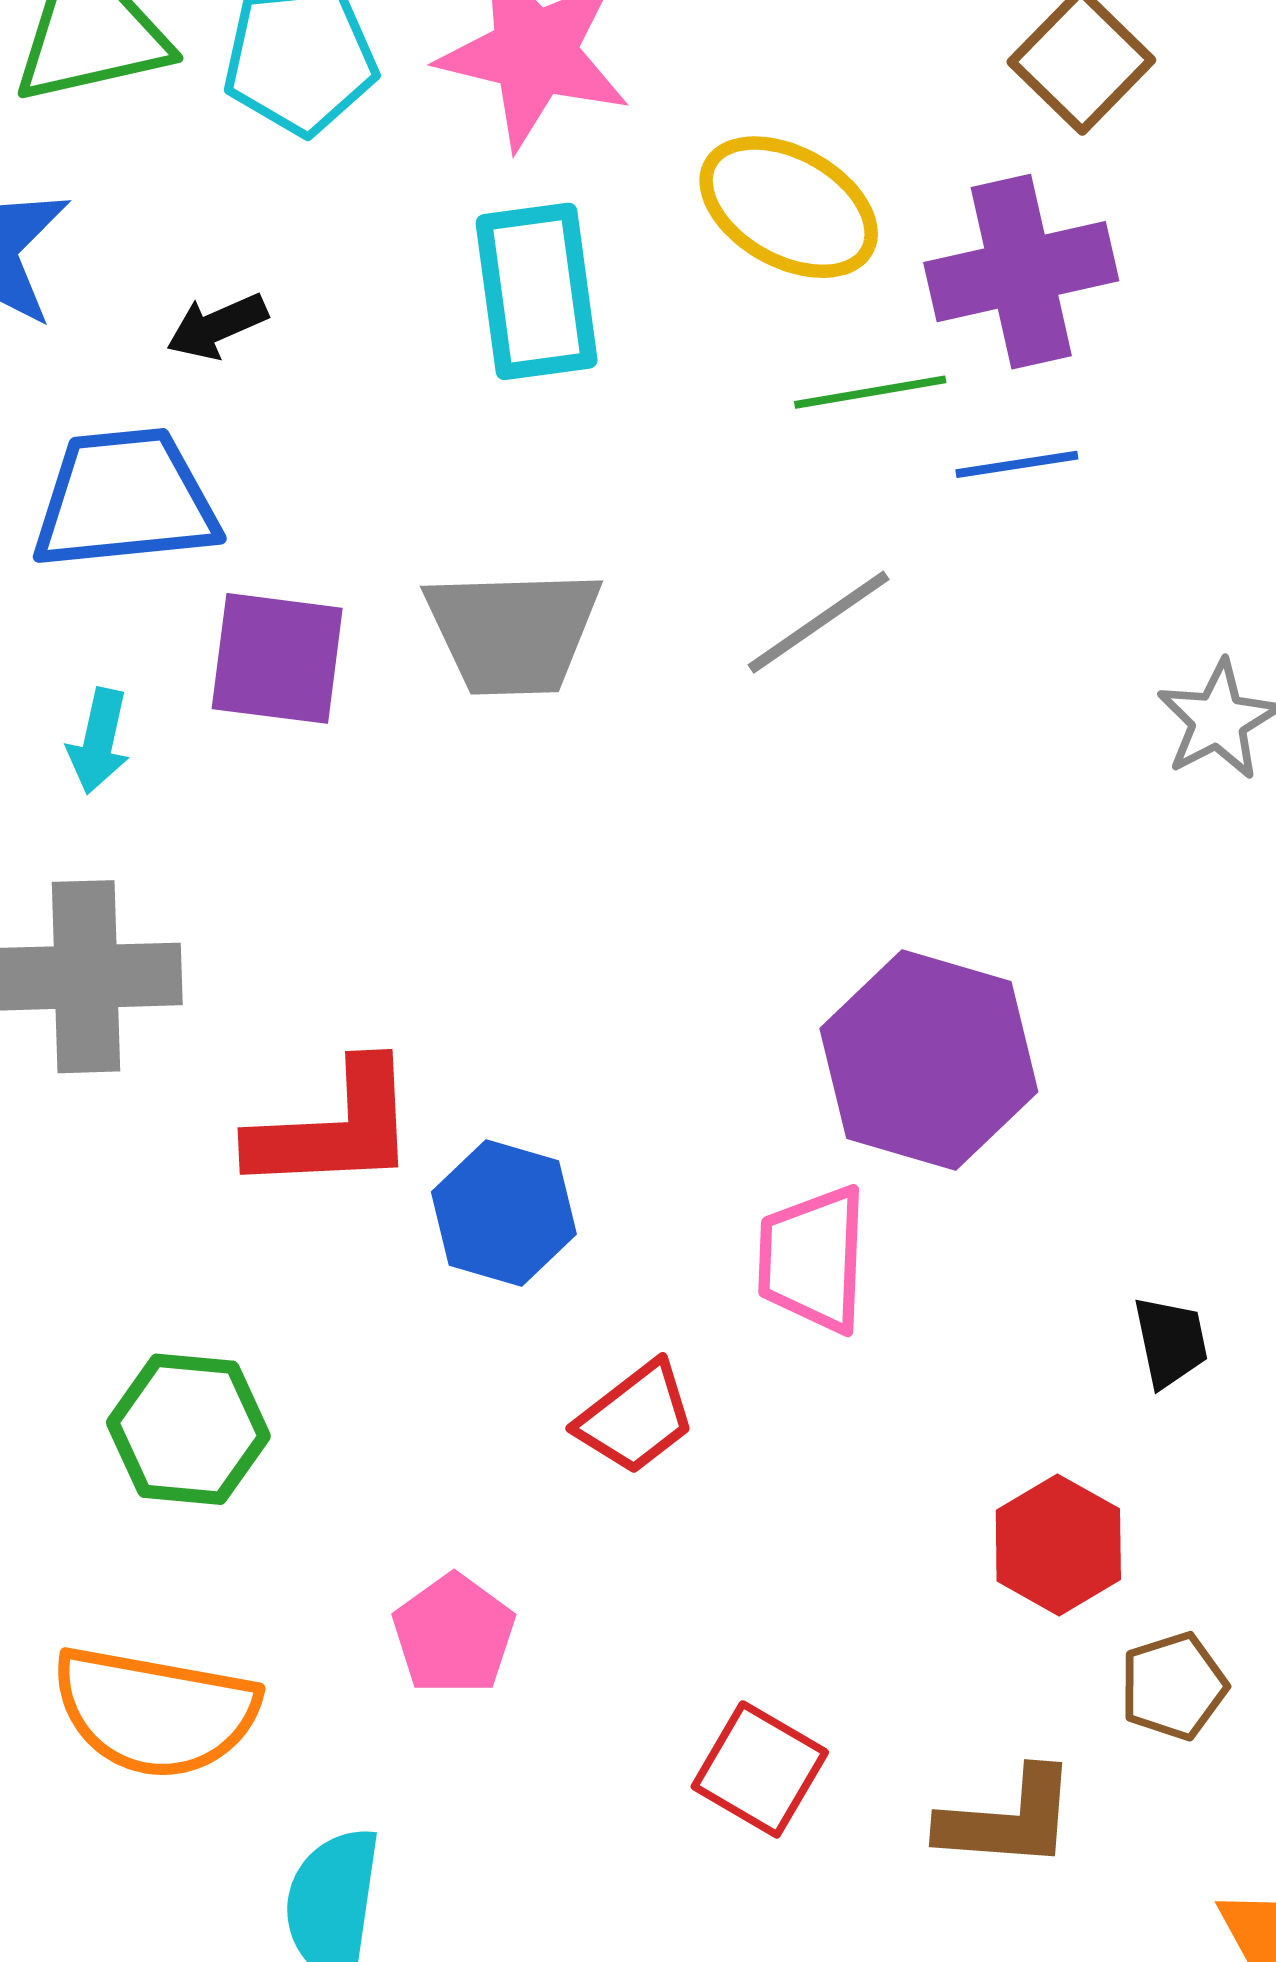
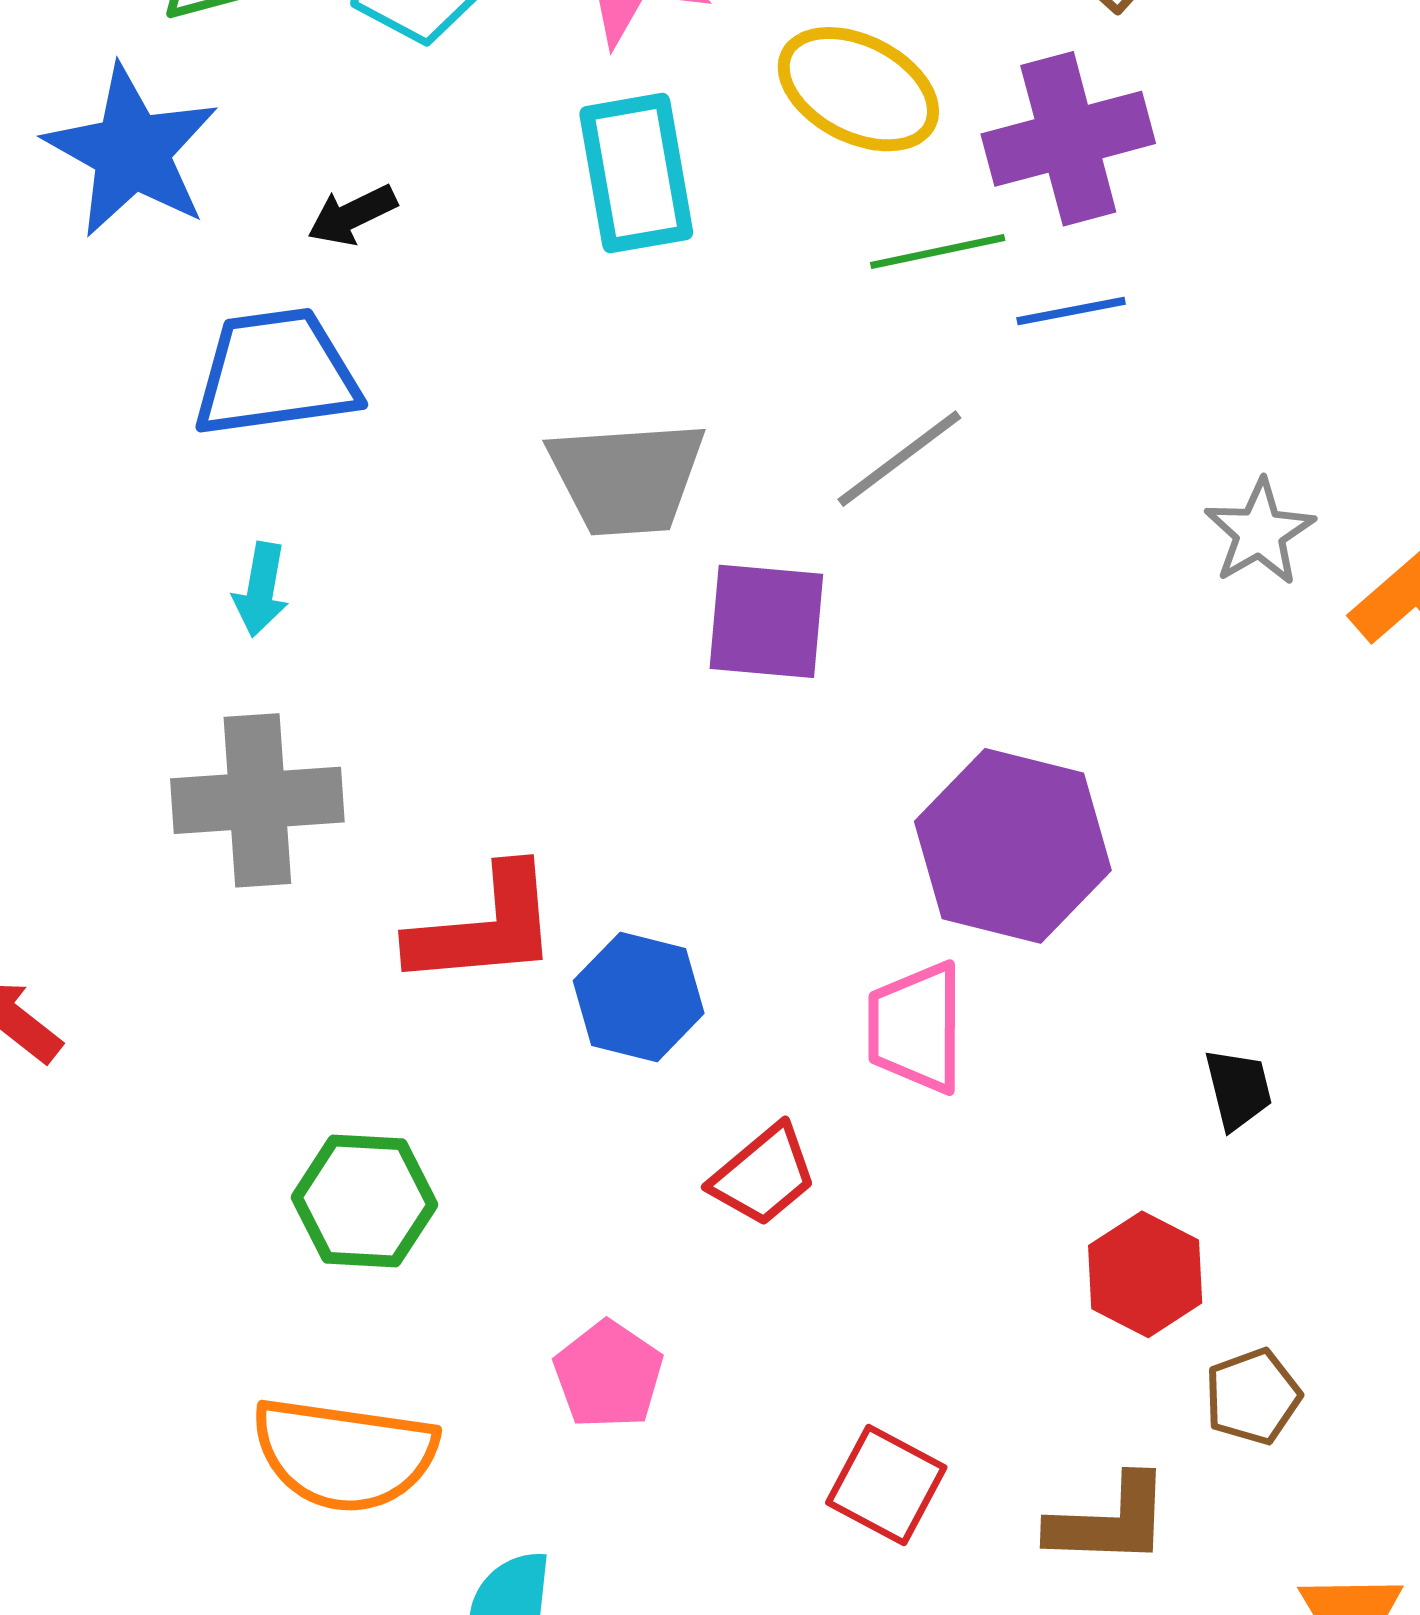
purple square: (277, 658) -> (766, 621), moved

